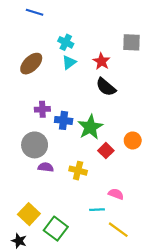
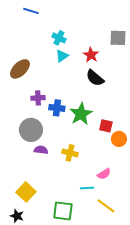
brown ellipse: (31, 64) -> (20, 69), moved
orange circle: (133, 140) -> (119, 139), moved
red square: (106, 151) -> (106, 126), moved, turned -32
pink semicircle: (116, 194) -> (104, 174), turned 128
green square: (56, 229) -> (63, 211), moved, turned -30

